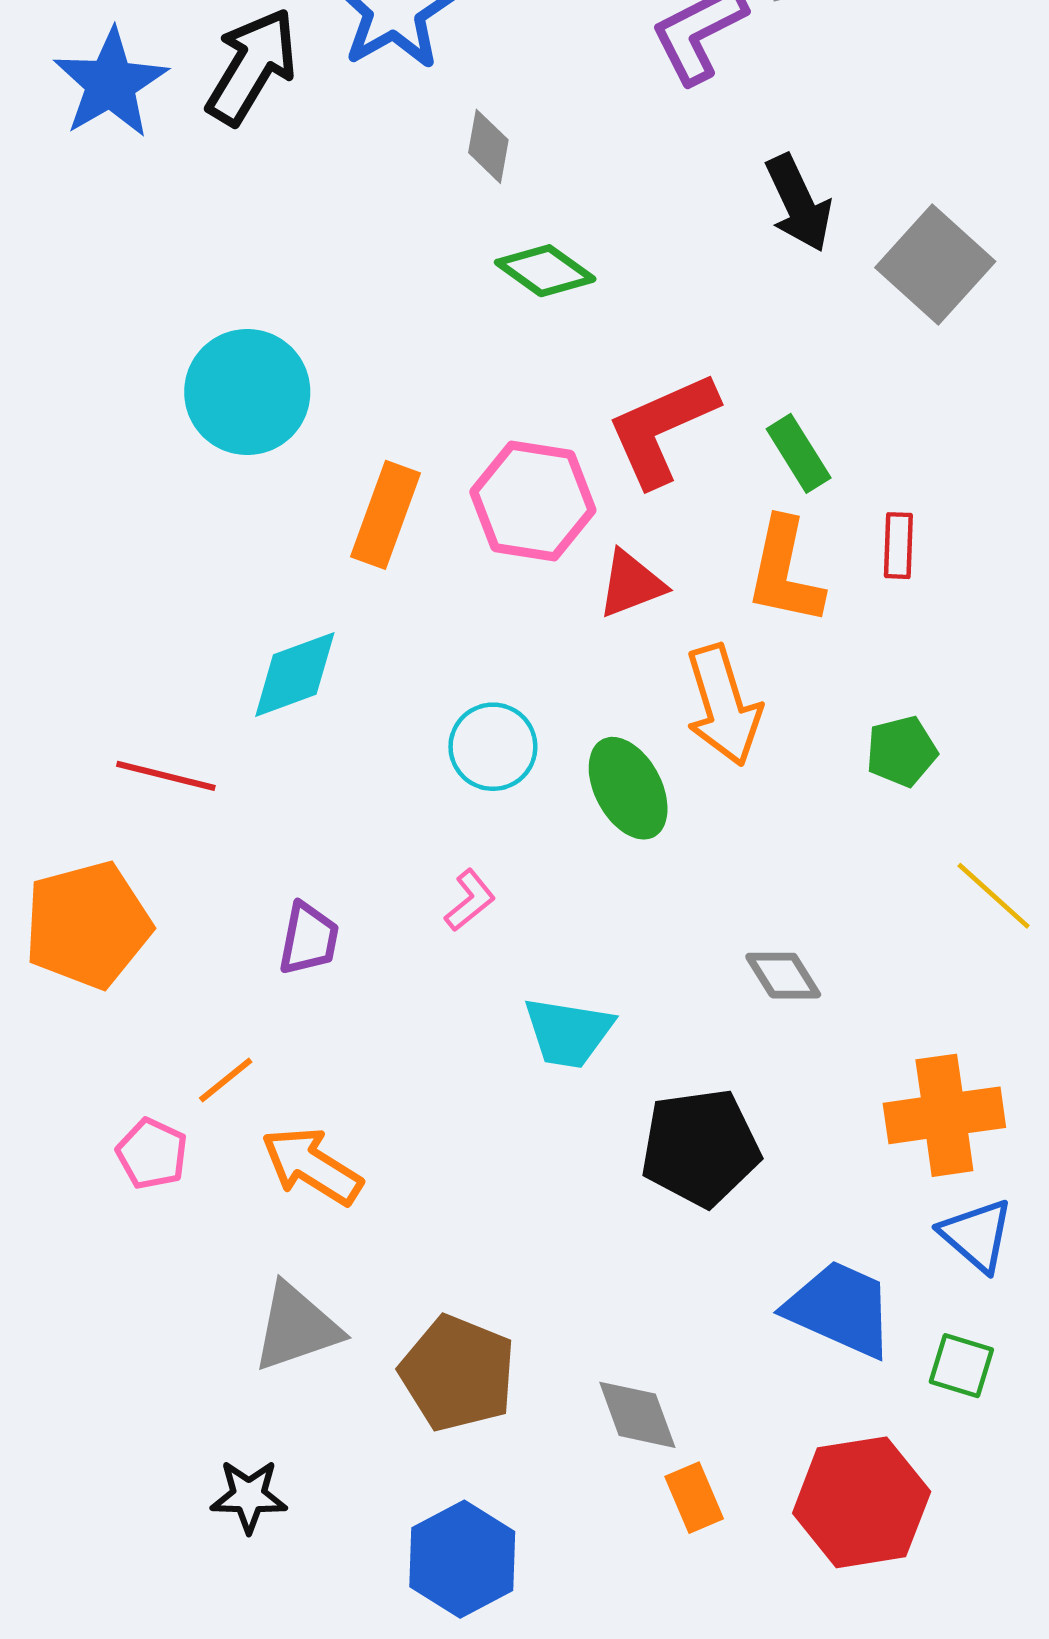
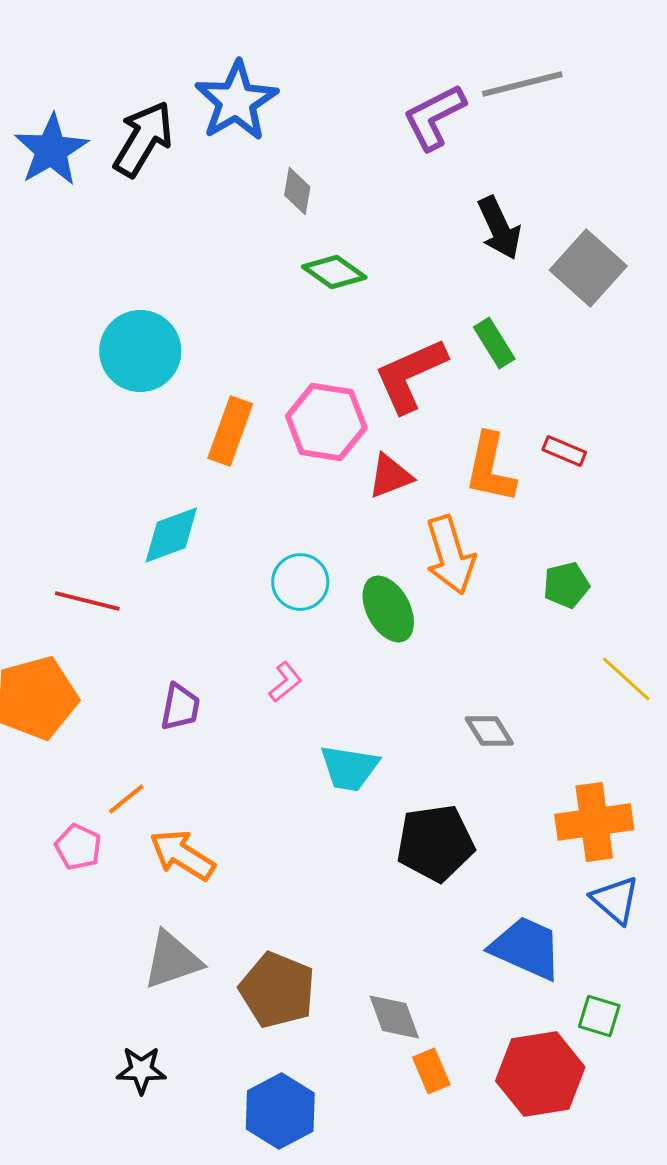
green rectangle: (799, 453) -> (494, 343), moved
red rectangle: (898, 546) -> (564, 451), turned -69
green square: (961, 1366) -> (599, 1016), moved

